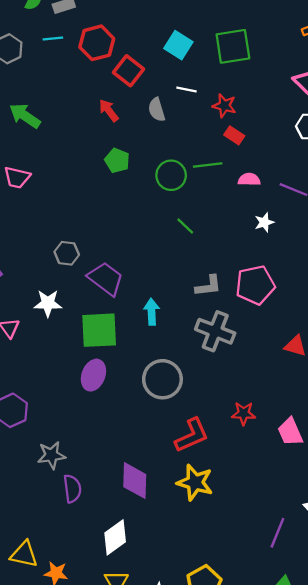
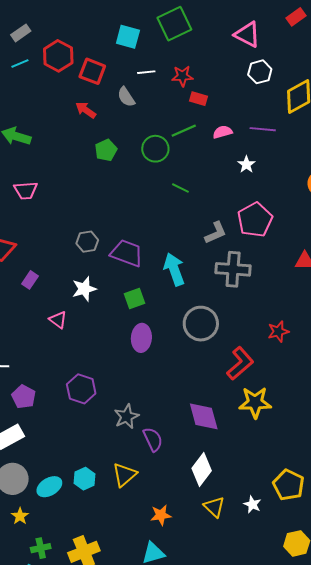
green pentagon: (117, 160) -> (106, 150), turned -30
cyan arrow: (152, 312) -> (174, 269), size x1.4
green square: (99, 330) -> (135, 298), size x0.6
yellow triangle: (24, 554) -> (124, 475), moved, turned -36

